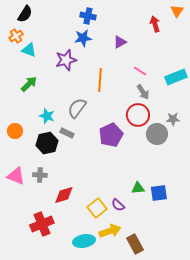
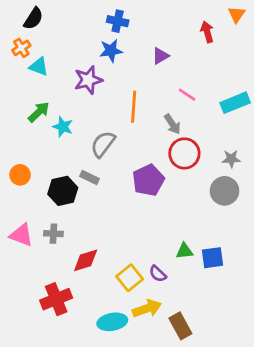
gray arrow: (143, 92) -> (172, 124), moved
cyan star: (47, 116) -> (63, 127), moved
gray circle: (157, 134) -> (225, 191), moved

